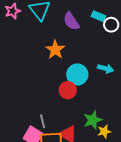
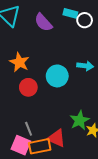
orange star: (55, 50) -> (19, 62), moved
red circle: (68, 90) -> (28, 87), moved

